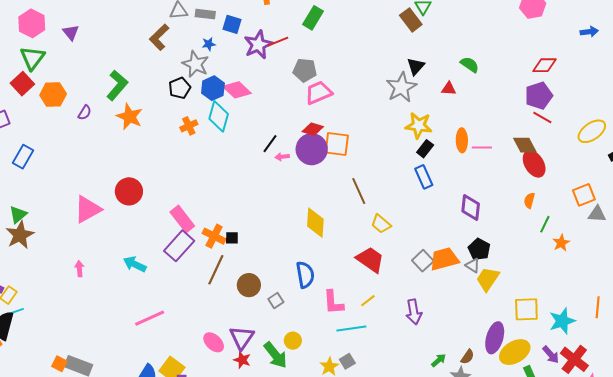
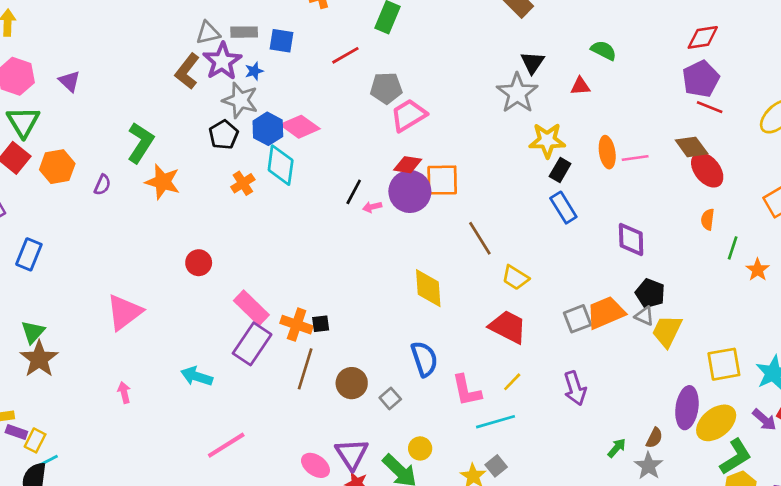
purple star: (258, 45) -> (222, 61), moved
red circle: (129, 191) -> (199, 263), moved, size x0.7
gray square: (423, 261) -> (578, 319), turned 30

